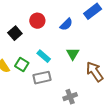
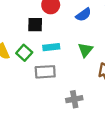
black square: (15, 33) -> (35, 25), moved, turned 32
cyan rectangle: (44, 56) -> (51, 47), turned -56

